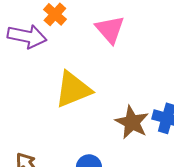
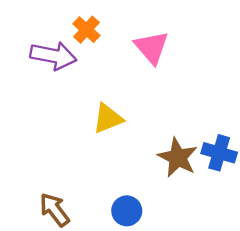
yellow triangle: (73, 89) -> (108, 118), size x0.7

